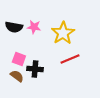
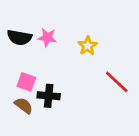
yellow star: (63, 33) -> (88, 46), size x0.6
red line: (70, 59) -> (117, 82), moved, turned 66

